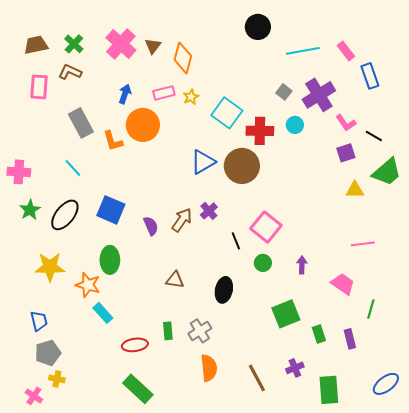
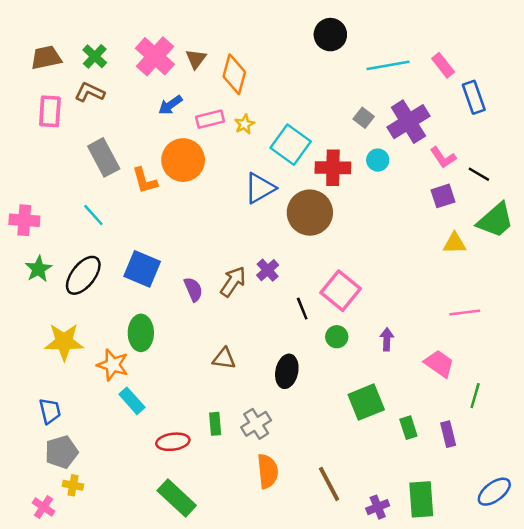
blue arrow: (125, 94) -> (170, 105), moved, turned -144
blue triangle: (203, 162) -> (260, 188), moved
purple cross: (295, 368) -> (378, 507), moved

